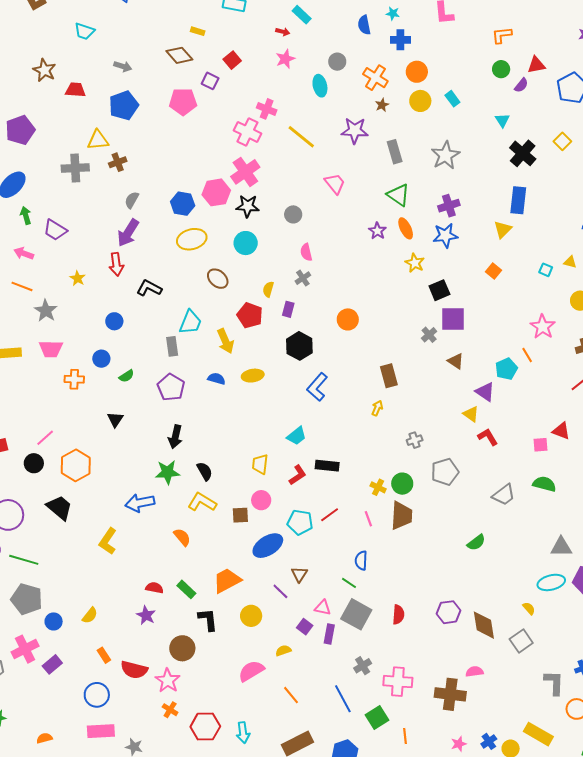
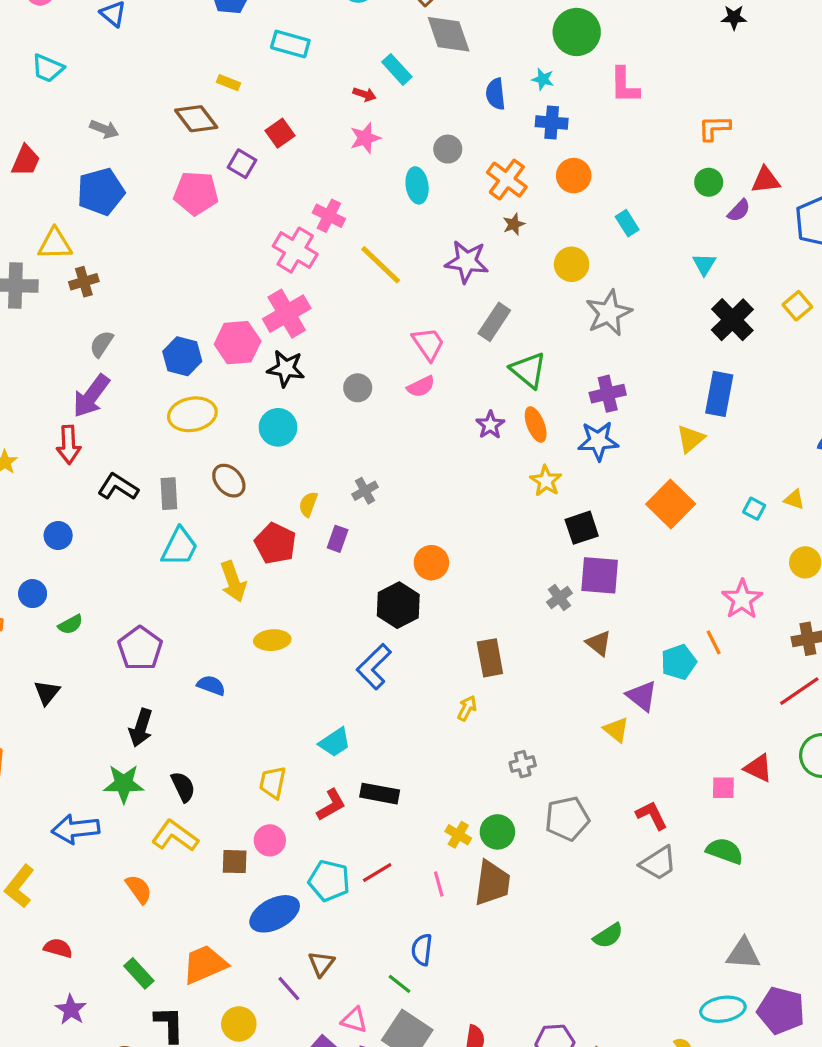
red trapezoid: (75, 90) -> (26, 161), turned 105
yellow circle: (420, 101) -> (572, 264), moved
gray rectangle: (395, 152) -> (494, 322), moved, turned 45
pink semicircle: (306, 252) -> (421, 387), moved, turned -108
orange square: (493, 271) -> (671, 504), size x1.8
gray rectangle: (172, 346) -> (169, 494), moved
black hexagon: (299, 346) -> (398, 605), moved
blue semicircle: (216, 379) -> (211, 685), moved
red L-shape: (488, 437) -> (652, 815), moved
red semicircle: (154, 588) -> (58, 948), moved

